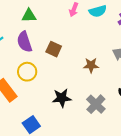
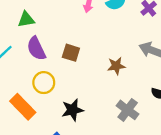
green triangle: (29, 16) -> (26, 20), moved
black star: (62, 98) -> (72, 110), moved

